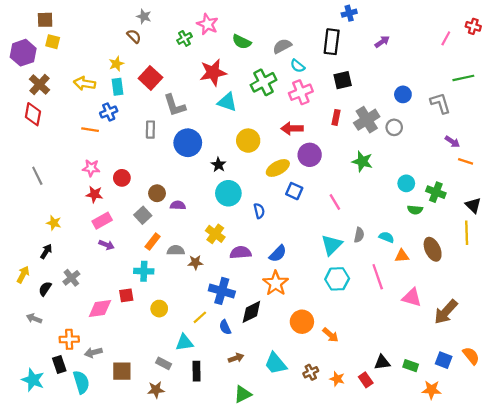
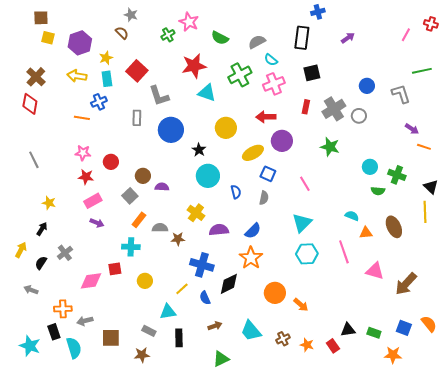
purple hexagon: (23, 53) -> (80, 43), moved
gray semicircle: (359, 235) -> (264, 198), moved

